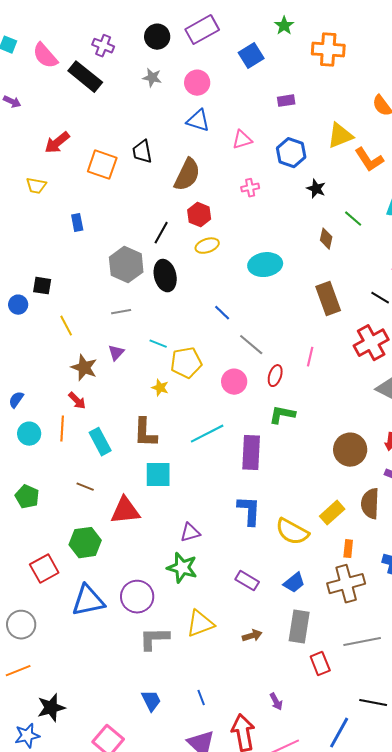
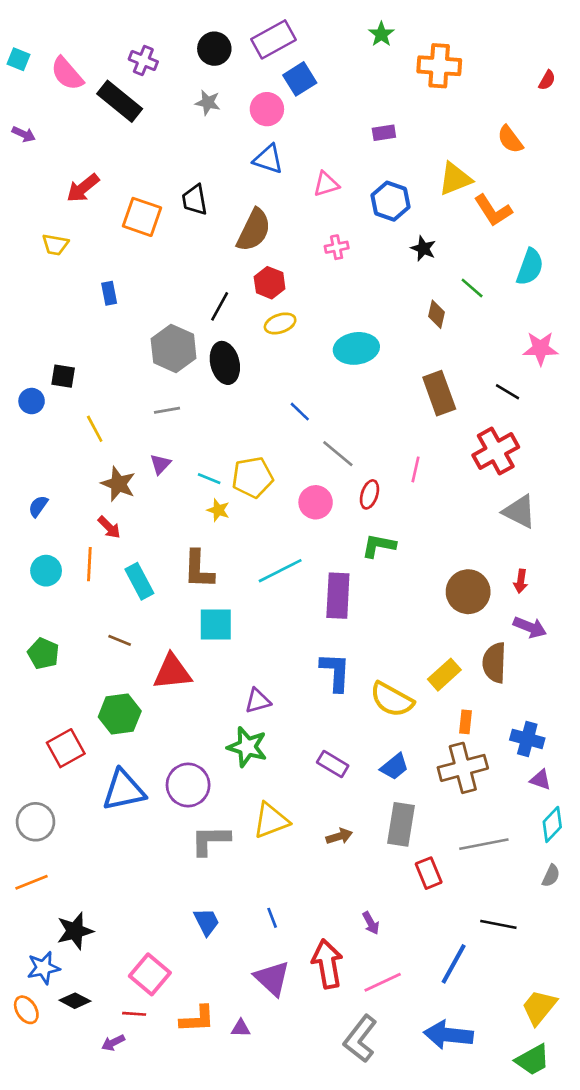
blue square: (251, 56) -> (300, 79), moved
cyan line: (158, 344) -> (209, 479), moved
blue semicircle: (16, 400) -> (38, 506), moved

